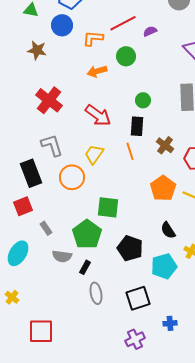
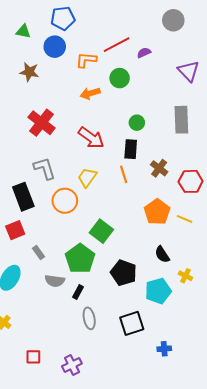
green square: (108, 207) -> (101, 231), turned 30
red square: (41, 331) -> (33, 357), size x0.6
purple cross: (135, 339) -> (72, 365), moved

